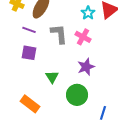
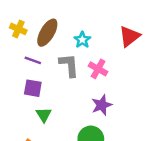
cyan star: (88, 13) -> (82, 40), moved
green triangle: (52, 77) -> (44, 115), moved

